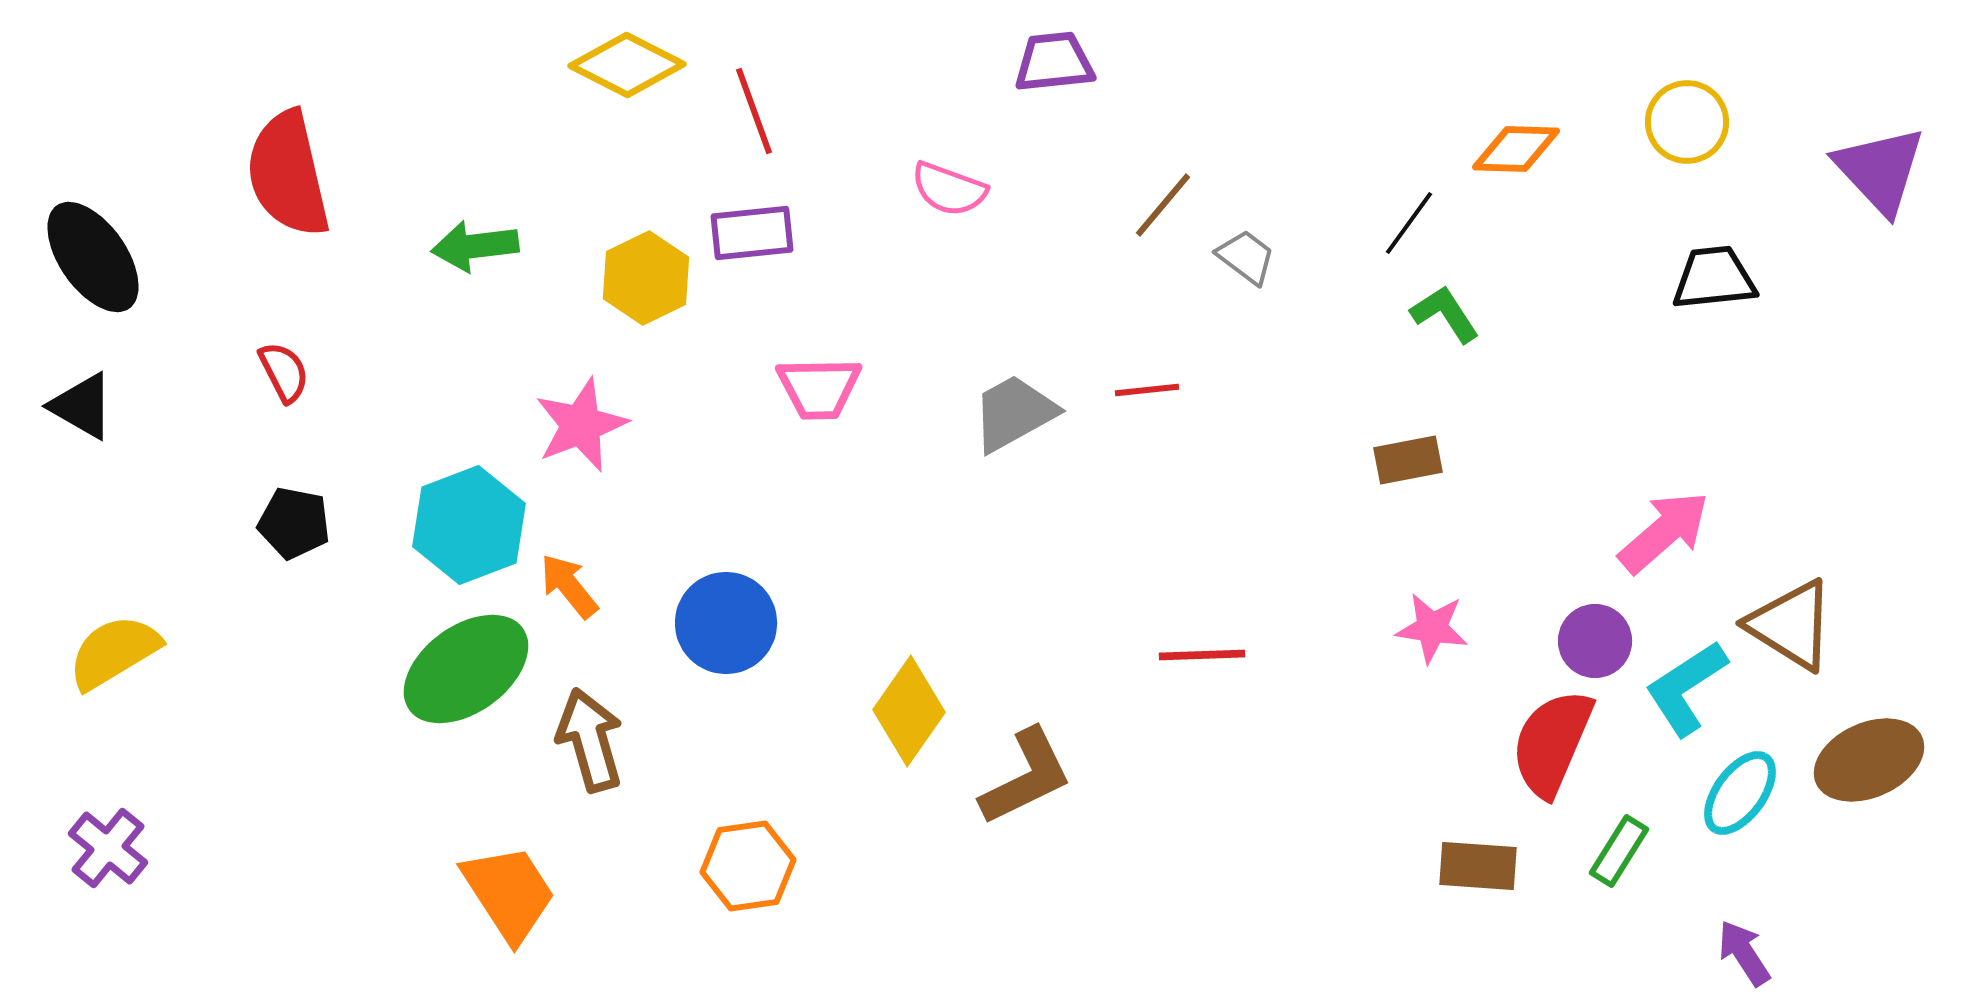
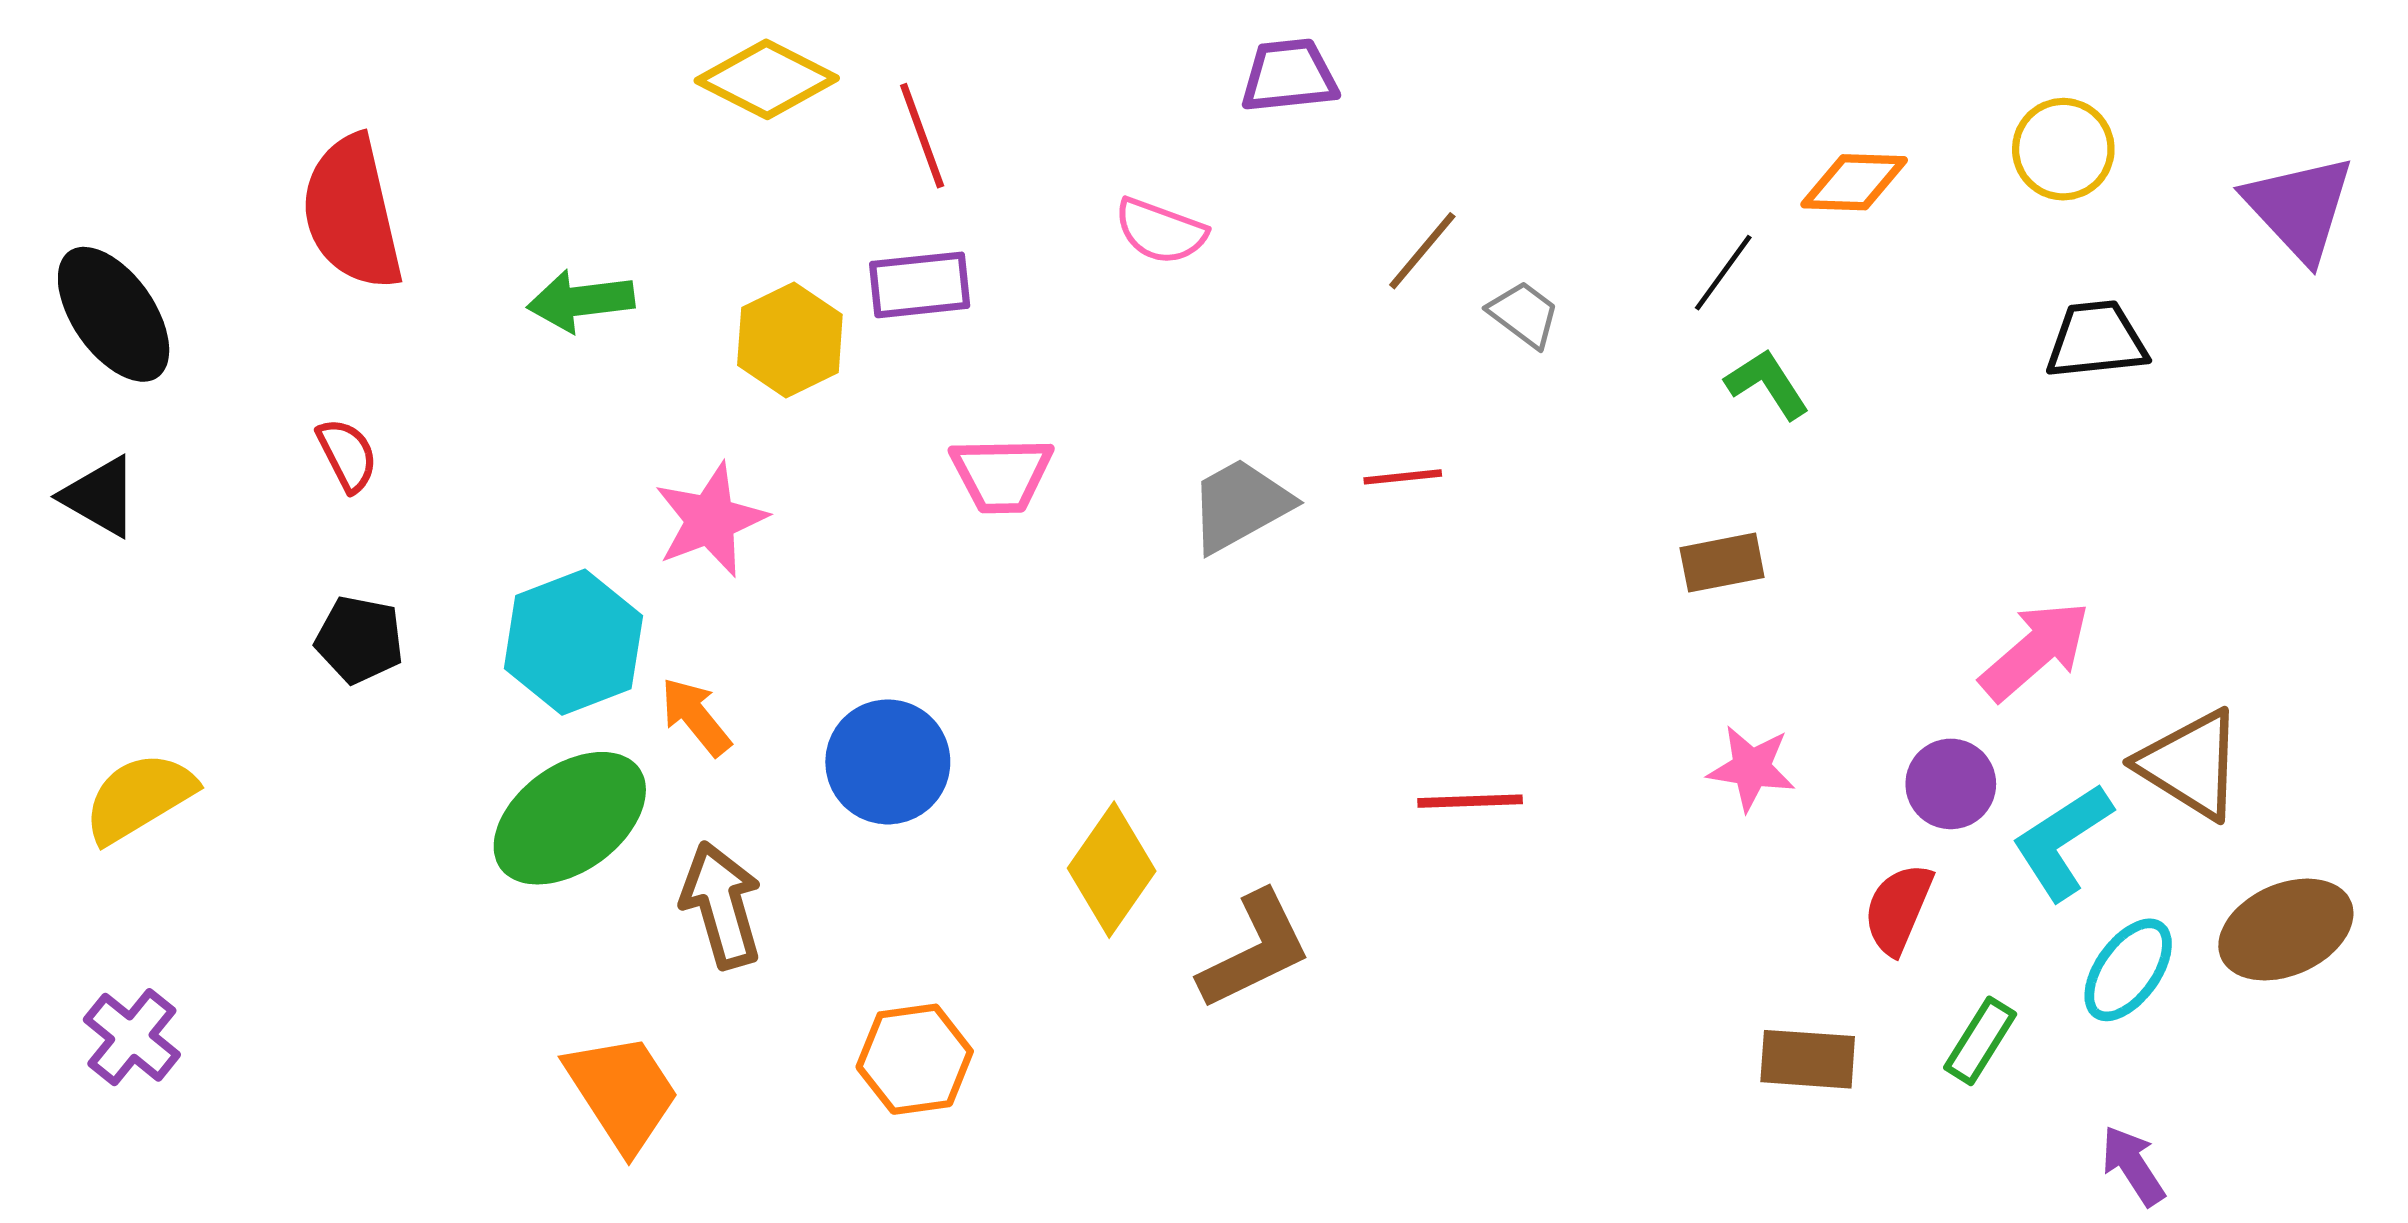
red semicircle: (1552, 743) -> (1898, 909), size x0.7

